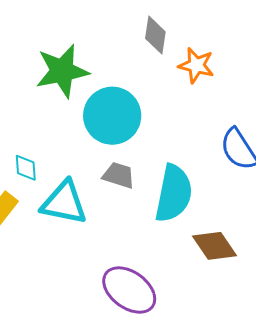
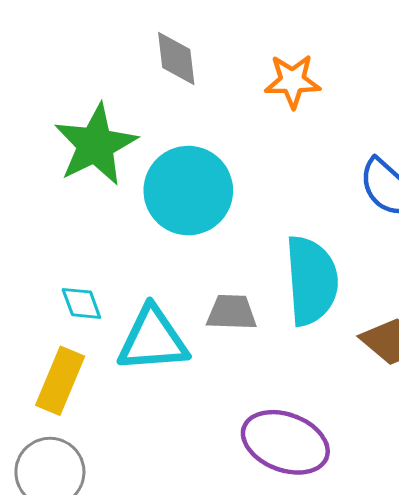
gray diamond: (155, 35) -> (176, 58), moved
gray trapezoid: (119, 175) -> (232, 312), moved

